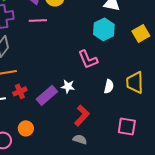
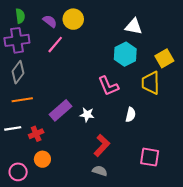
pink line: (38, 20) -> (55, 45), turned -48
yellow trapezoid: (135, 82) -> (151, 83), moved
red cross: (20, 91) -> (36, 134), moved
purple rectangle: (47, 95) -> (60, 110), moved

